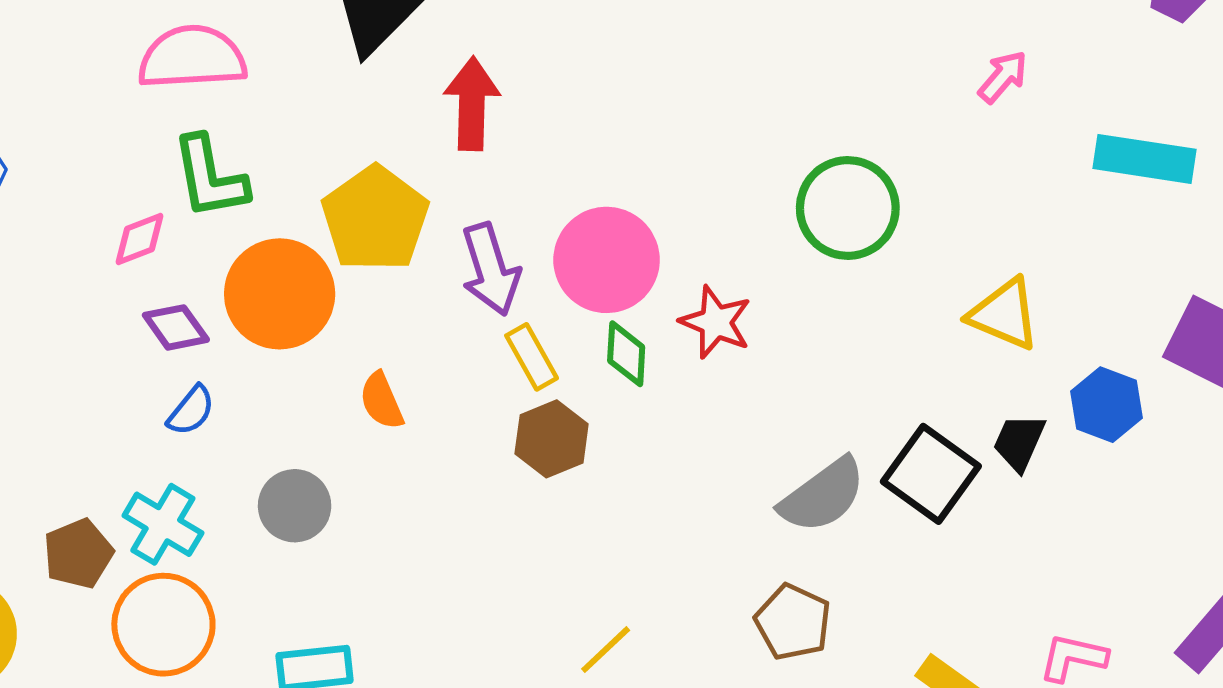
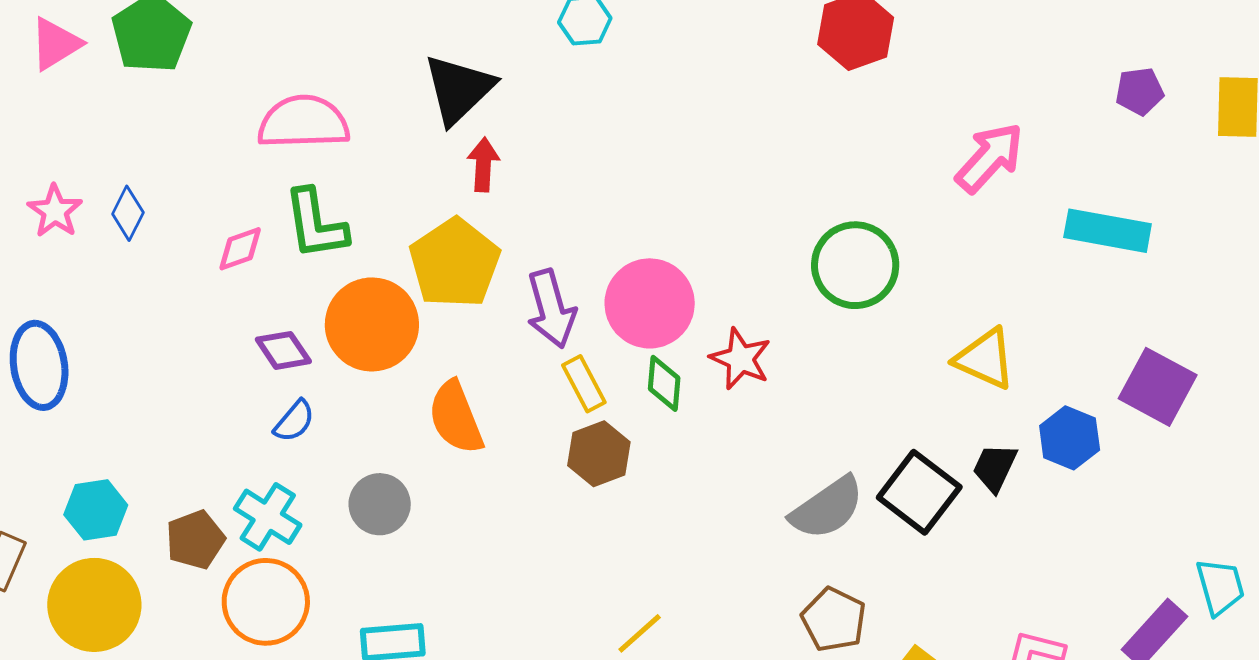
pink arrow: (1003, 77) -> (990, 158), size x1.6
red arrow: (472, 104) -> (483, 165), moved, size x0.7
pink diamond: (139, 239) -> (240, 249), moved
orange semicircle: (382, 401) -> (456, 417), size x1.5
brown pentagon: (793, 622) -> (834, 620), moved

